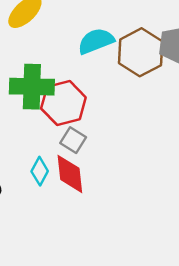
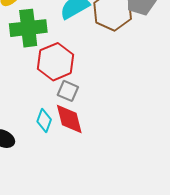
green cross: (32, 87) -> (28, 28), moved

